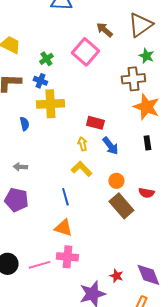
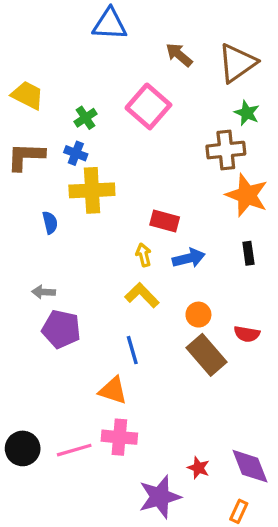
brown arrow: (104, 30) -> (179, 55), moved
blue arrow: (110, 146) -> (189, 258), turned -66
blue line: (65, 197) -> (132, 350), moved
purple pentagon: (16, 200) -> (61, 329), moved

